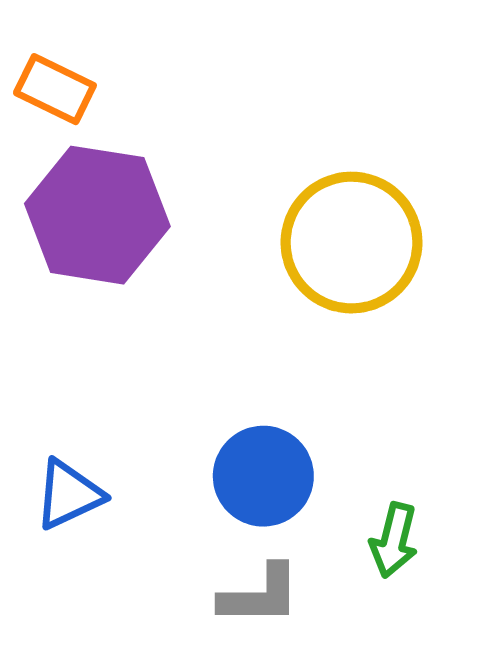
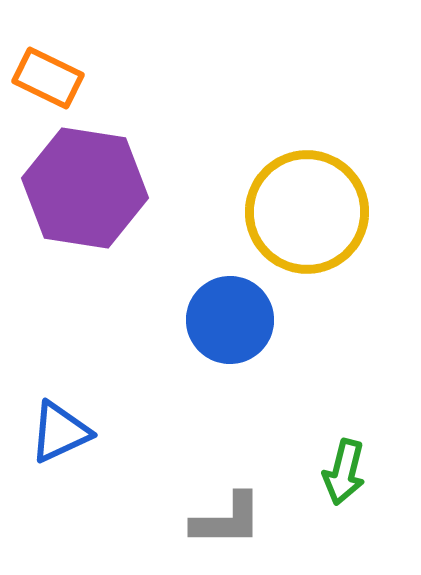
blue circle: (263, 476) -> (230, 320), moved

